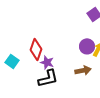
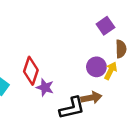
black L-shape: (48, 78) -> (72, 108), moved

